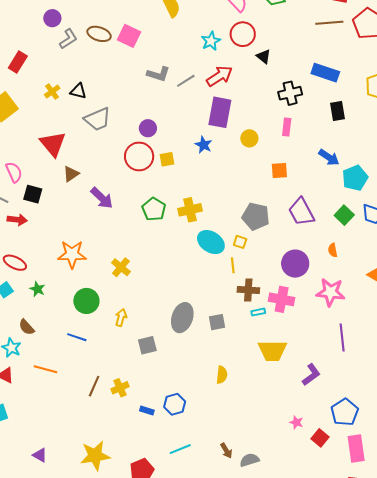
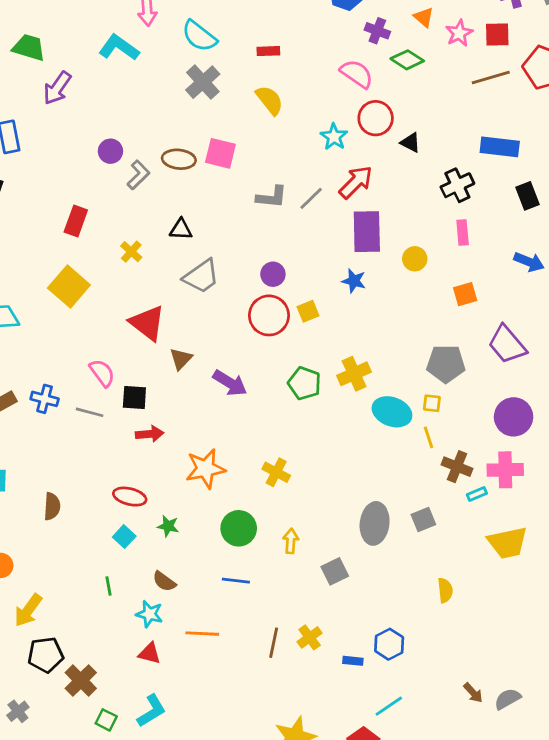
black triangle: (78, 91) -> (181, 229), moved
red arrow: (17, 220) -> (150, 434), moved
brown cross: (248, 290) -> (457, 467), turned 30
cyan line: (180, 449) -> (389, 706), moved

